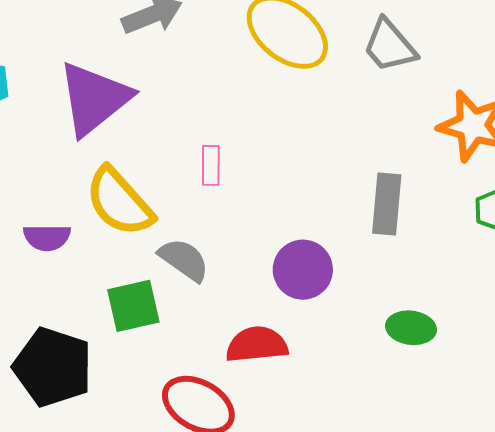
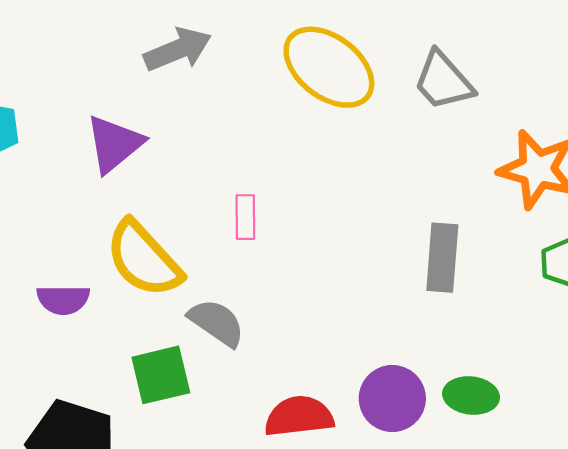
purple triangle: (94, 99) -> (114, 144), size x0.7
purple circle: (303, 270) -> (392, 398), moved

